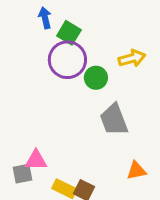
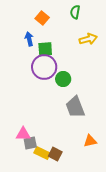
green square: (69, 33) -> (45, 49), turned -35
yellow arrow: (132, 58) -> (88, 39), moved
gray square: (22, 174) -> (30, 143), moved

